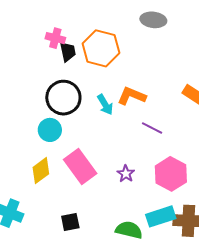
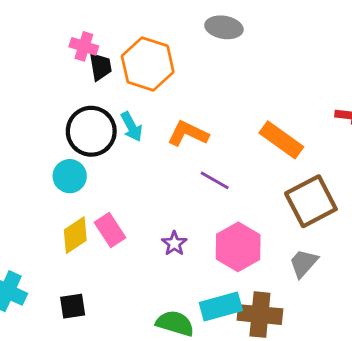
cyan arrow: (105, 105) -> (132, 127), moved
pink rectangle: (80, 166) -> (110, 230), size x0.7
yellow diamond: (41, 171) -> (75, 235), moved
black square: (70, 222) -> (73, 306), moved

